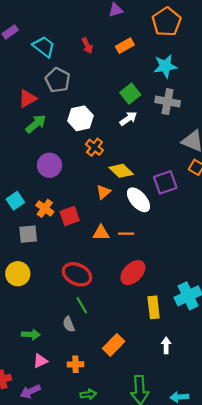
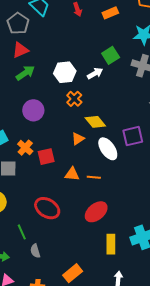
gray pentagon: (58, 80) -> (18, 23), moved
white arrow: (128, 119) -> (95, 73), moved
green line: (82, 305) -> (22, 232), moved

